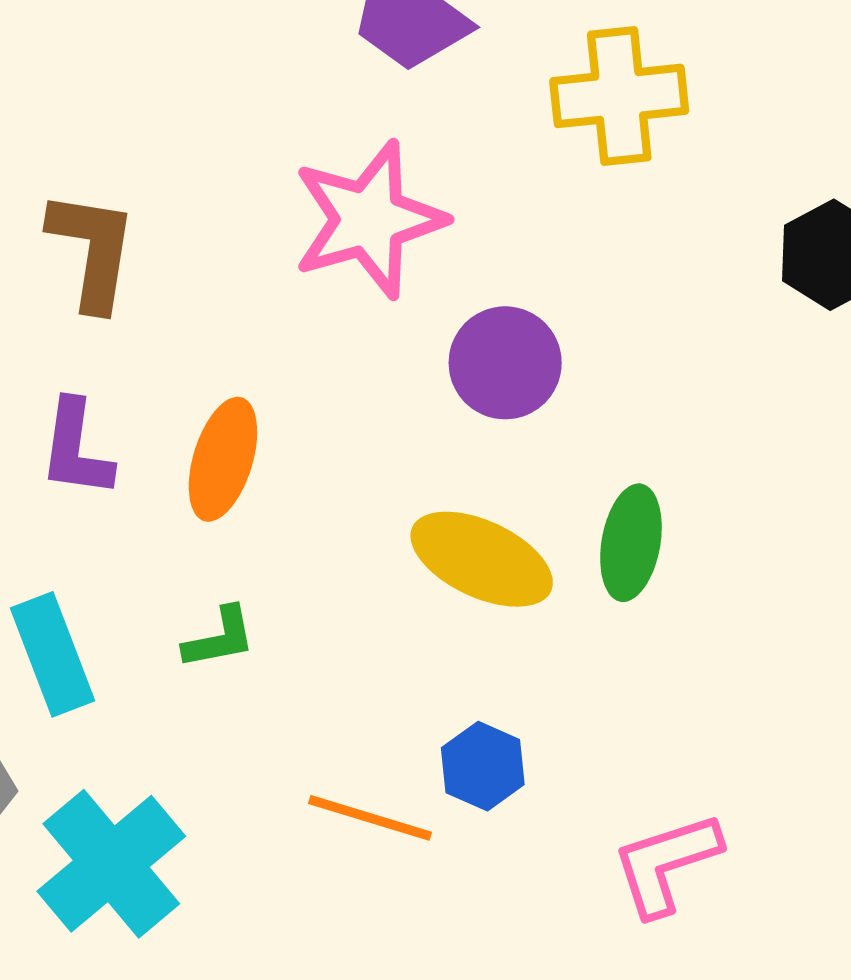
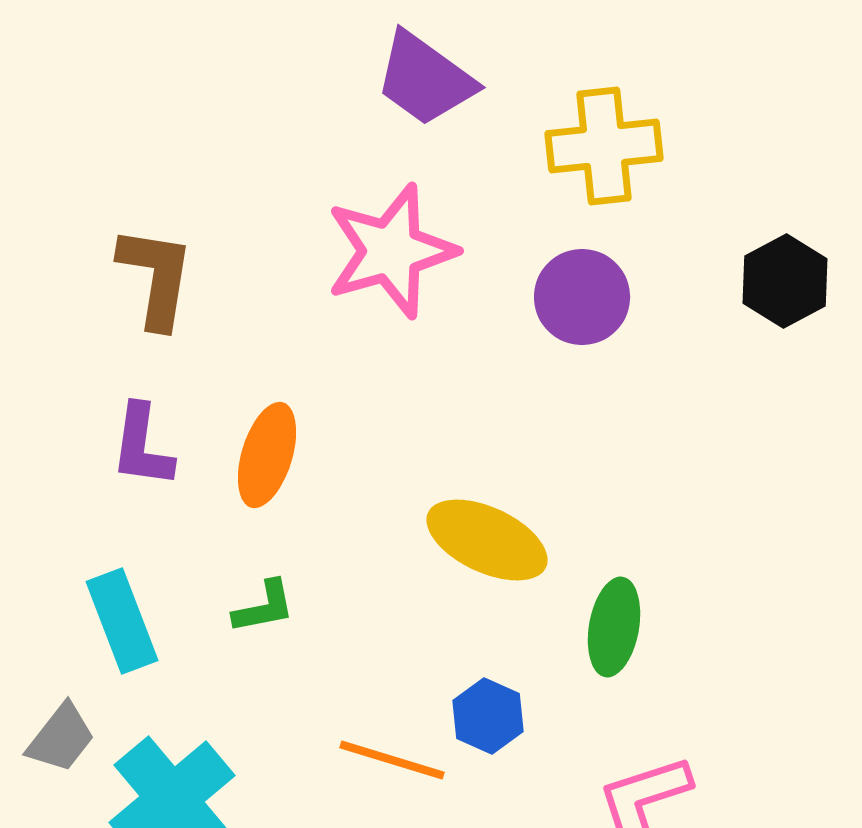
purple circle: (505, 363) -> (582, 297), moved
green ellipse: (631, 543) -> (614, 627), moved

